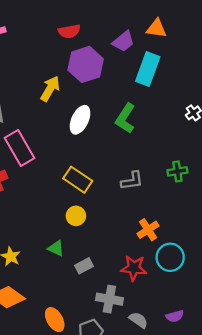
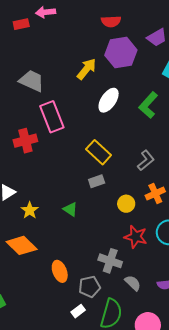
gray L-shape: (132, 181) -> (146, 160), turned -40
yellow circle: (76, 216) -> (126, 204), moved
orange cross: (148, 230) -> (155, 193), moved
gray rectangle: (84, 266) -> (97, 181), moved

